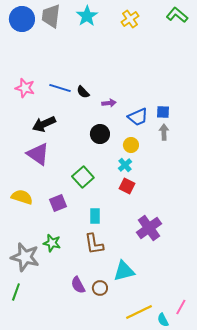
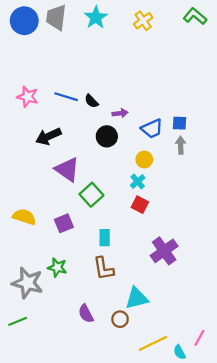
black circle: (100, 134) -> (107, 136), moved
purple triangle: (38, 154) -> (67, 169), moved
brown circle: (100, 288) -> (120, 319), moved
green line: (16, 292) -> (18, 321), turned 48

